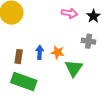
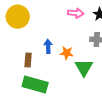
blue arrow: (40, 52) -> (48, 46), moved

